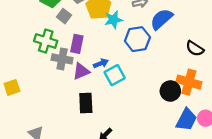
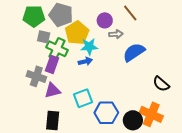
gray square: (64, 16) -> (44, 37), turned -32
blue hexagon: (137, 39) -> (106, 113), moved
green cross: (46, 41) -> (57, 49), moved
blue arrow: (101, 63) -> (85, 61), moved

